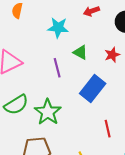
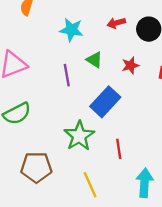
red arrow: (91, 11) -> (116, 23), moved
green star: (48, 112) -> (79, 136), moved

